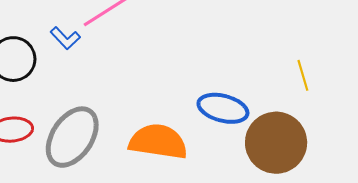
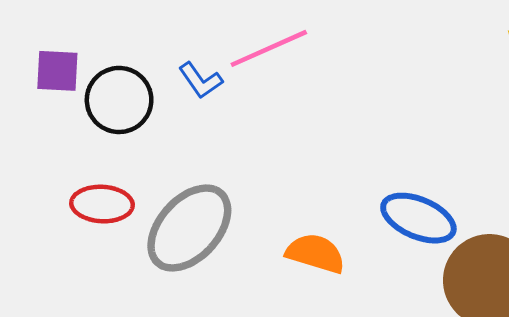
orange semicircle: (158, 142) -> (316, 253), size x0.7

